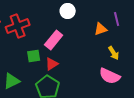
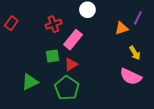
purple line: (117, 19) -> (138, 18), turned 40
red cross: (18, 26) -> (54, 24), moved, size x0.7

